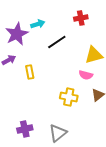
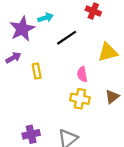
red cross: (81, 18) -> (93, 11), turned 32
pink semicircle: (86, 75) -> (82, 74), moved, turned 64

